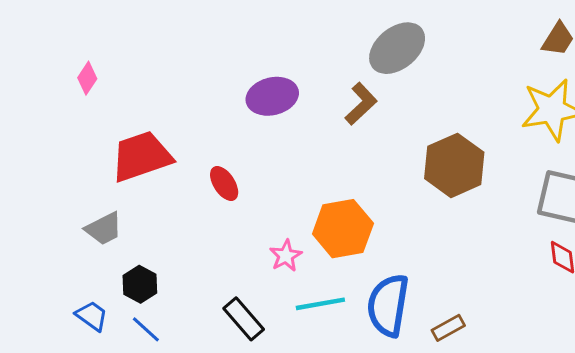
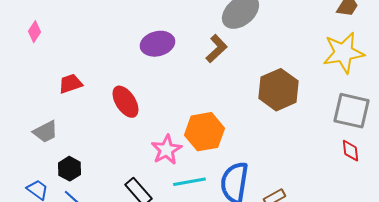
red trapezoid: (141, 156) -> (70, 84), size x0.6
red ellipse: (224, 183) -> (125, 102), size x1.4
pink star: (286, 256) -> (166, 150), size x1.4

